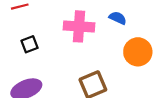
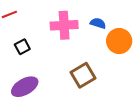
blue semicircle: (118, 18) -> (98, 23), moved

